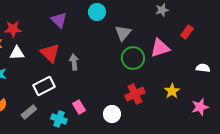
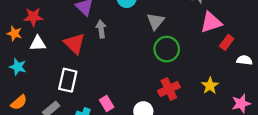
red rectangle: (187, 32) -> (227, 42), moved
pink triangle: (160, 48) -> (211, 22), moved
gray arrow: (74, 62) -> (101, 29), moved
white rectangle: (44, 86) -> (68, 80), turned -50

